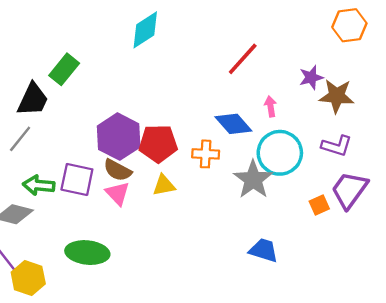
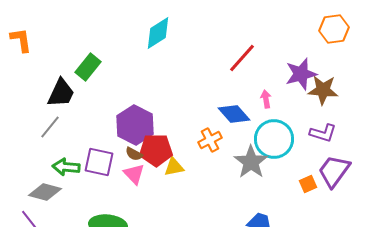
purple star: (311, 77) -> (301, 74), size x1.5
red pentagon: (158, 144) -> (156, 150), moved
orange cross: (206, 154) -> (210, 140), turned -30
brown semicircle: (117, 170) -> (134, 154), size x0.7

